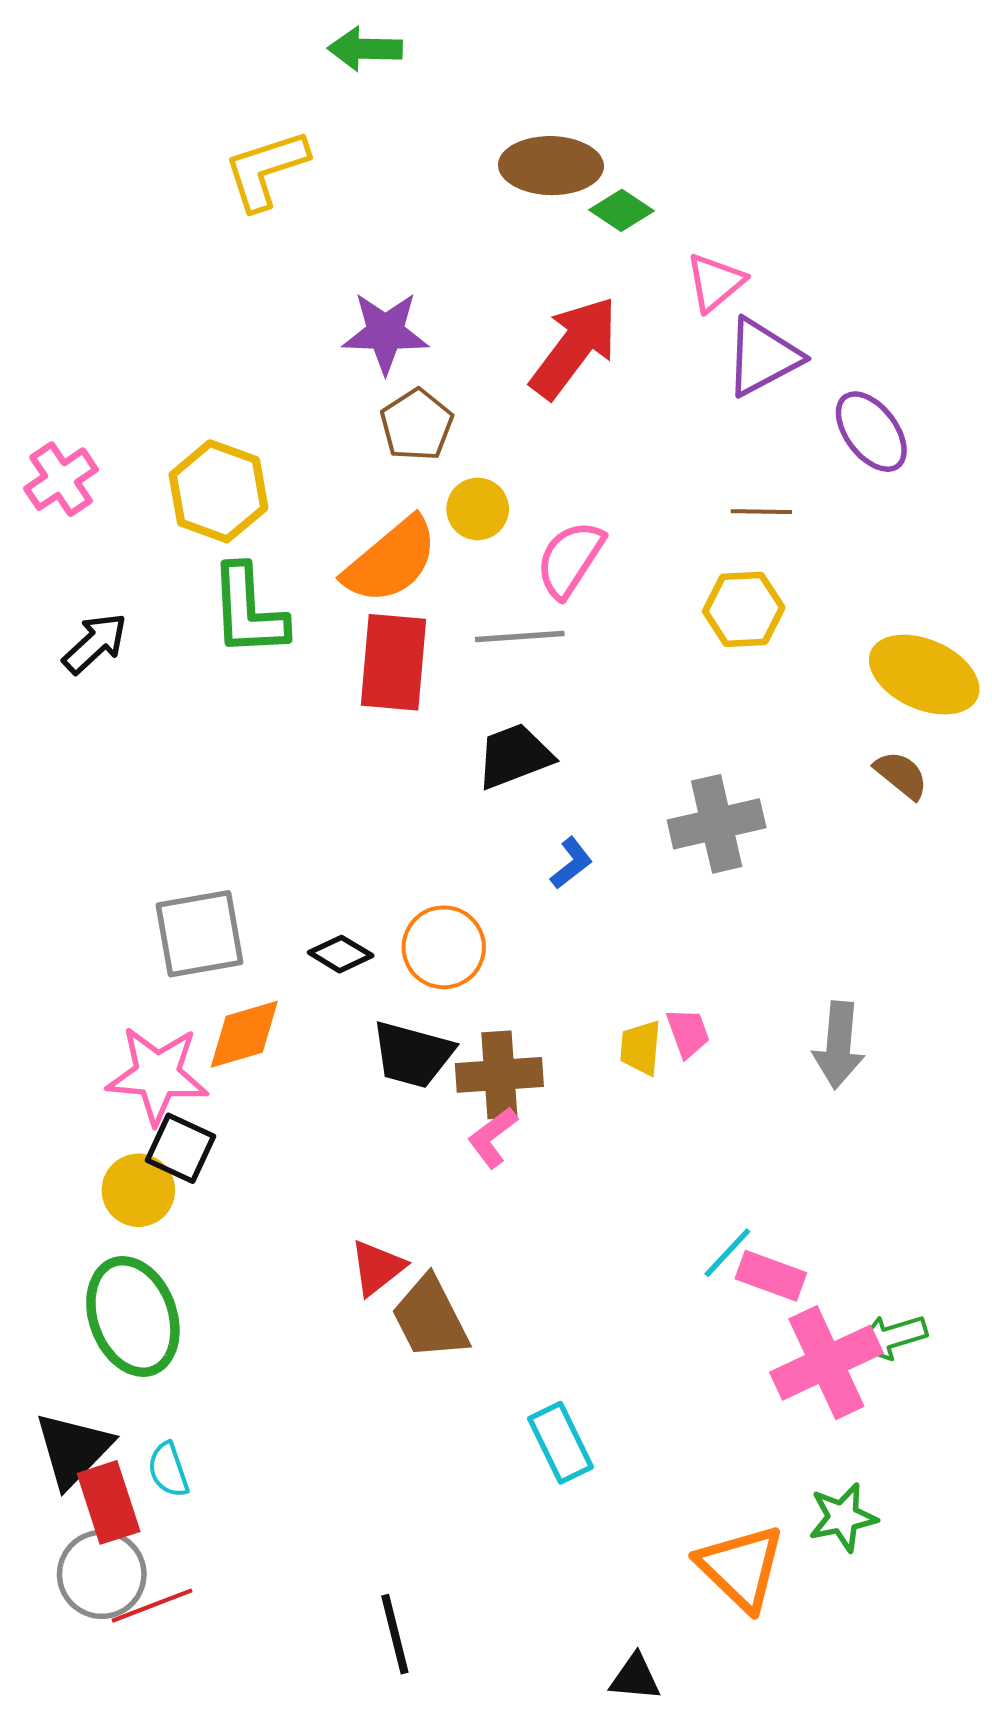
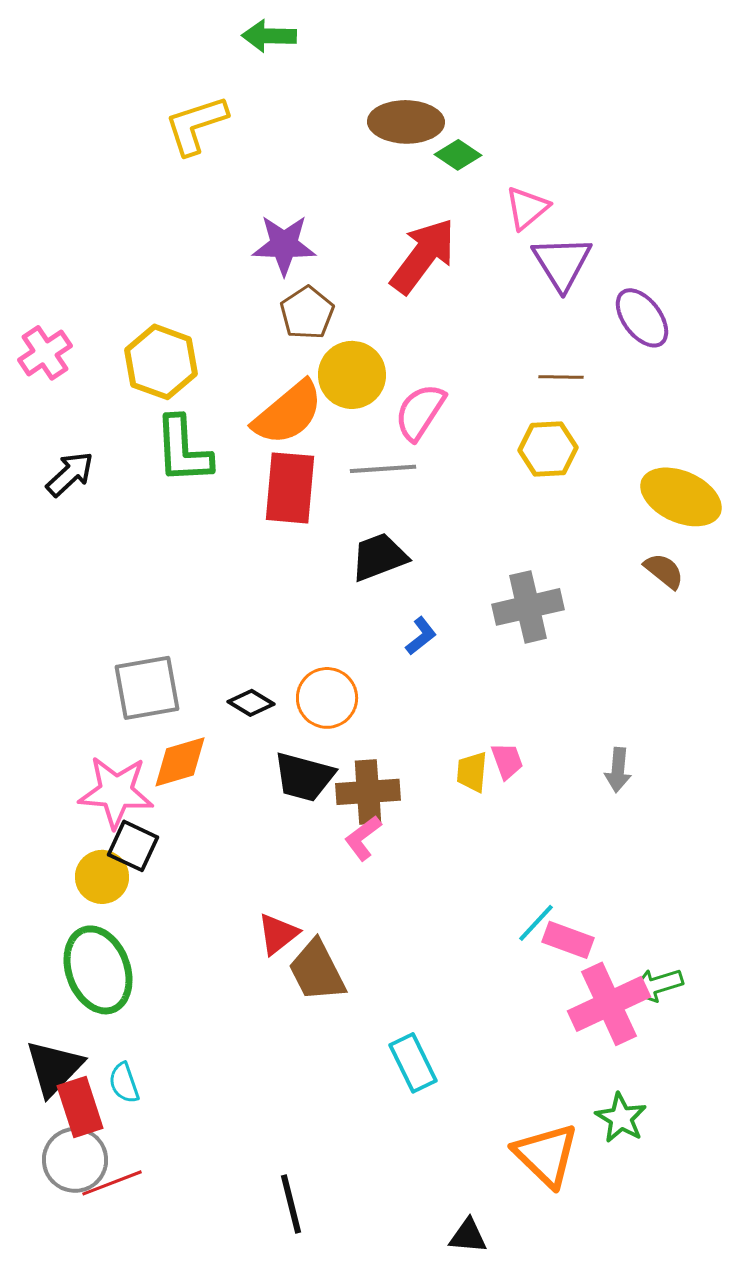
purple triangle: (763, 357) -> (562, 263), turned -34
yellow circle: (478, 509) -> (352, 375), size x1.5
gray arrow: (839, 1045) -> (618, 770), size x0.7
green star: (843, 1517) -> (621, 1118), turned -30

